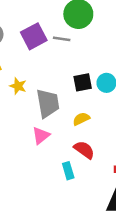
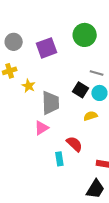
gray line: (62, 39) -> (97, 73), moved
black square: (83, 82) -> (81, 90), turned 35
yellow semicircle: (81, 119) -> (90, 116), moved

